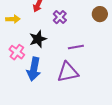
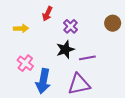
black star: (38, 39) -> (65, 49), moved

